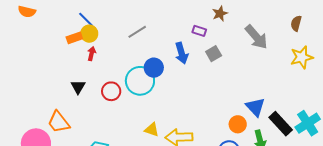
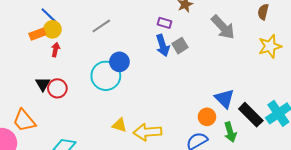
blue arrow: (182, 53) -> (163, 45), moved
red circle: (111, 91) -> (57, 88), moved

